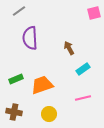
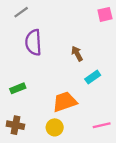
orange trapezoid: (42, 85) -> (65, 102), moved
pink line: (83, 98) -> (102, 125), moved

